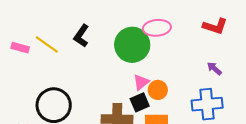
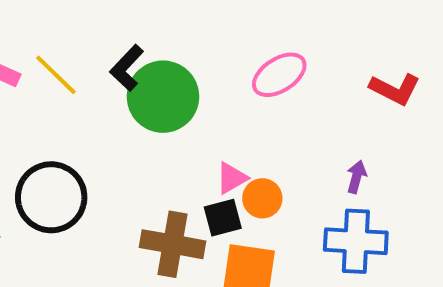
pink ellipse: (157, 28) -> (279, 75), turned -36
green circle: (132, 45) -> (163, 97), moved
purple arrow: (214, 68) -> (356, 177), moved, turned 56

